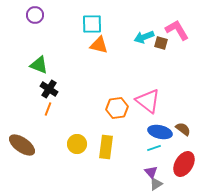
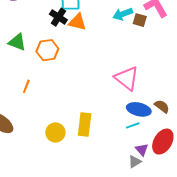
black cross: (49, 89) -> (58, 17), moved
orange hexagon: (117, 108) -> (47, 50), moved
yellow circle: (77, 144) -> (55, 133), moved
purple triangle: (151, 172) -> (142, 150), moved

